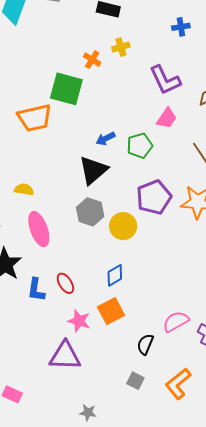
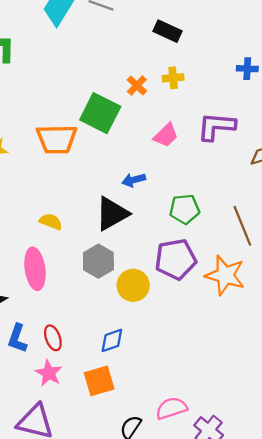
purple L-shape: (165, 80) -> (216, 126), turned 108
pink trapezoid: (167, 118) -> (166, 135), moved
green pentagon: (140, 146) -> (185, 209), moved
yellow semicircle: (24, 190) -> (51, 222), moved
pink star: (79, 321) -> (49, 373), moved

